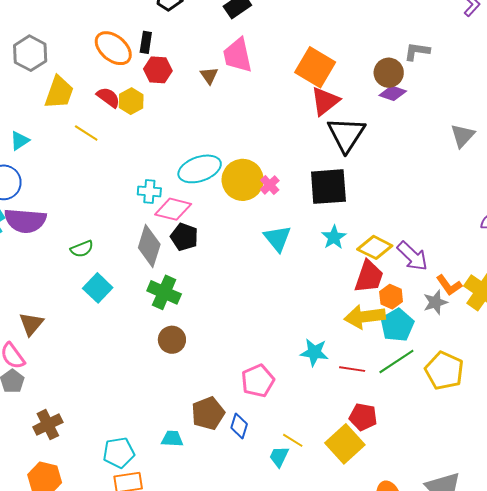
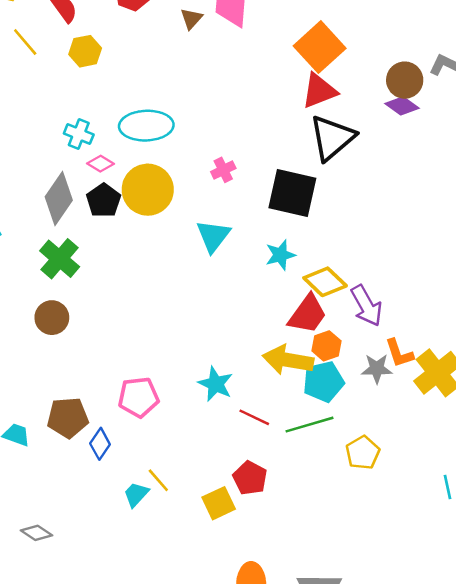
yellow hexagon: (131, 101) -> (85, 51), moved
yellow circle: (243, 180) -> (148, 190), moved
pink diamond: (173, 209) -> (100, 164), size x0.6
yellow pentagon: (444, 371) -> (363, 453), size x0.7
yellow square: (345, 444) -> (219, 503), size x0.7

